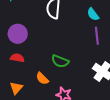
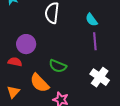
purple circle: (18, 34) -> (26, 44), moved
orange semicircle: (42, 79) -> (40, 83), size x1.5

